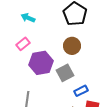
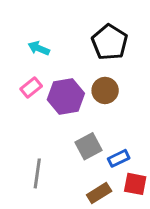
purple hexagon: (41, 63) -> (66, 97), moved
gray square: (65, 73) -> (88, 146), moved

